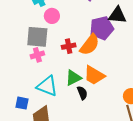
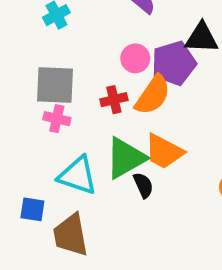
pink circle: (52, 16) -> (135, 58), moved
pink cross: (37, 55) -> (57, 119), turned 32
green triangle: (73, 78) -> (126, 158), size x1.4

